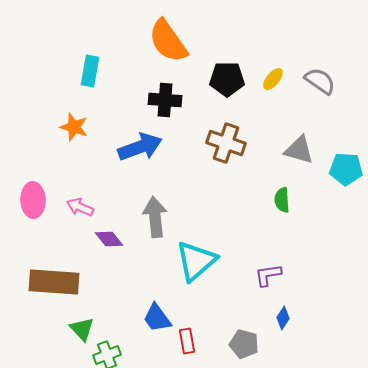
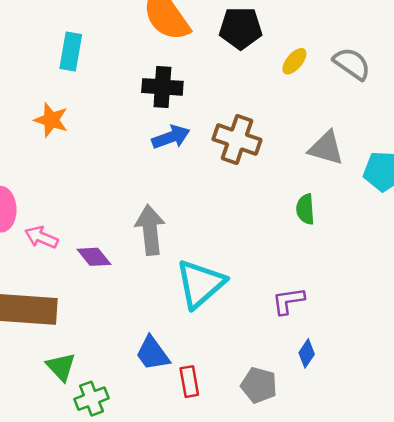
black pentagon: (227, 79) -> (241, 28), moved
blue arrow: (140, 147) -> (171, 137), moved, size x0.7
pink arrow: (80, 207) -> (41, 237), moved

